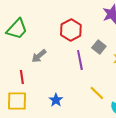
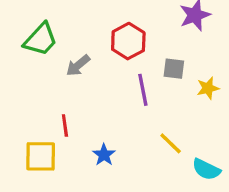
gray square: (99, 47) -> (174, 69), turned -32
gray arrow: (39, 56) -> (78, 65), moved
red line: (22, 77) -> (65, 126), moved

